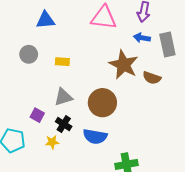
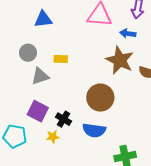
blue arrow: (142, 38) -> (128, 34), moved
gray triangle: (63, 97) -> (40, 76), moved
purple square: (37, 115) -> (38, 111), size x1.5

